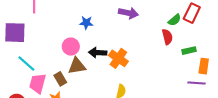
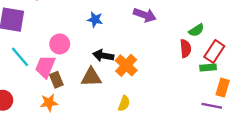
red rectangle: (192, 13) -> (214, 51), moved
pink circle: (71, 47) -> (60, 44), moved
brown triangle: (77, 66) -> (91, 77), moved
pink trapezoid: (38, 83) -> (45, 67), moved

